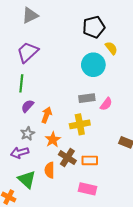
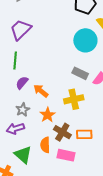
gray rectangle: (87, 98) -> (80, 73), turned 35
orange arrow: (47, 115) -> (41, 91), turned -70
pink rectangle: (88, 189) -> (66, 155), moved

